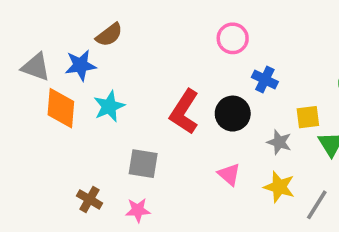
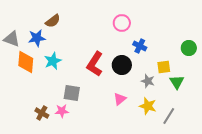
pink triangle: (229, 174) -> (120, 99), turned 40
pink star: (138, 210) -> (62, 111), moved

